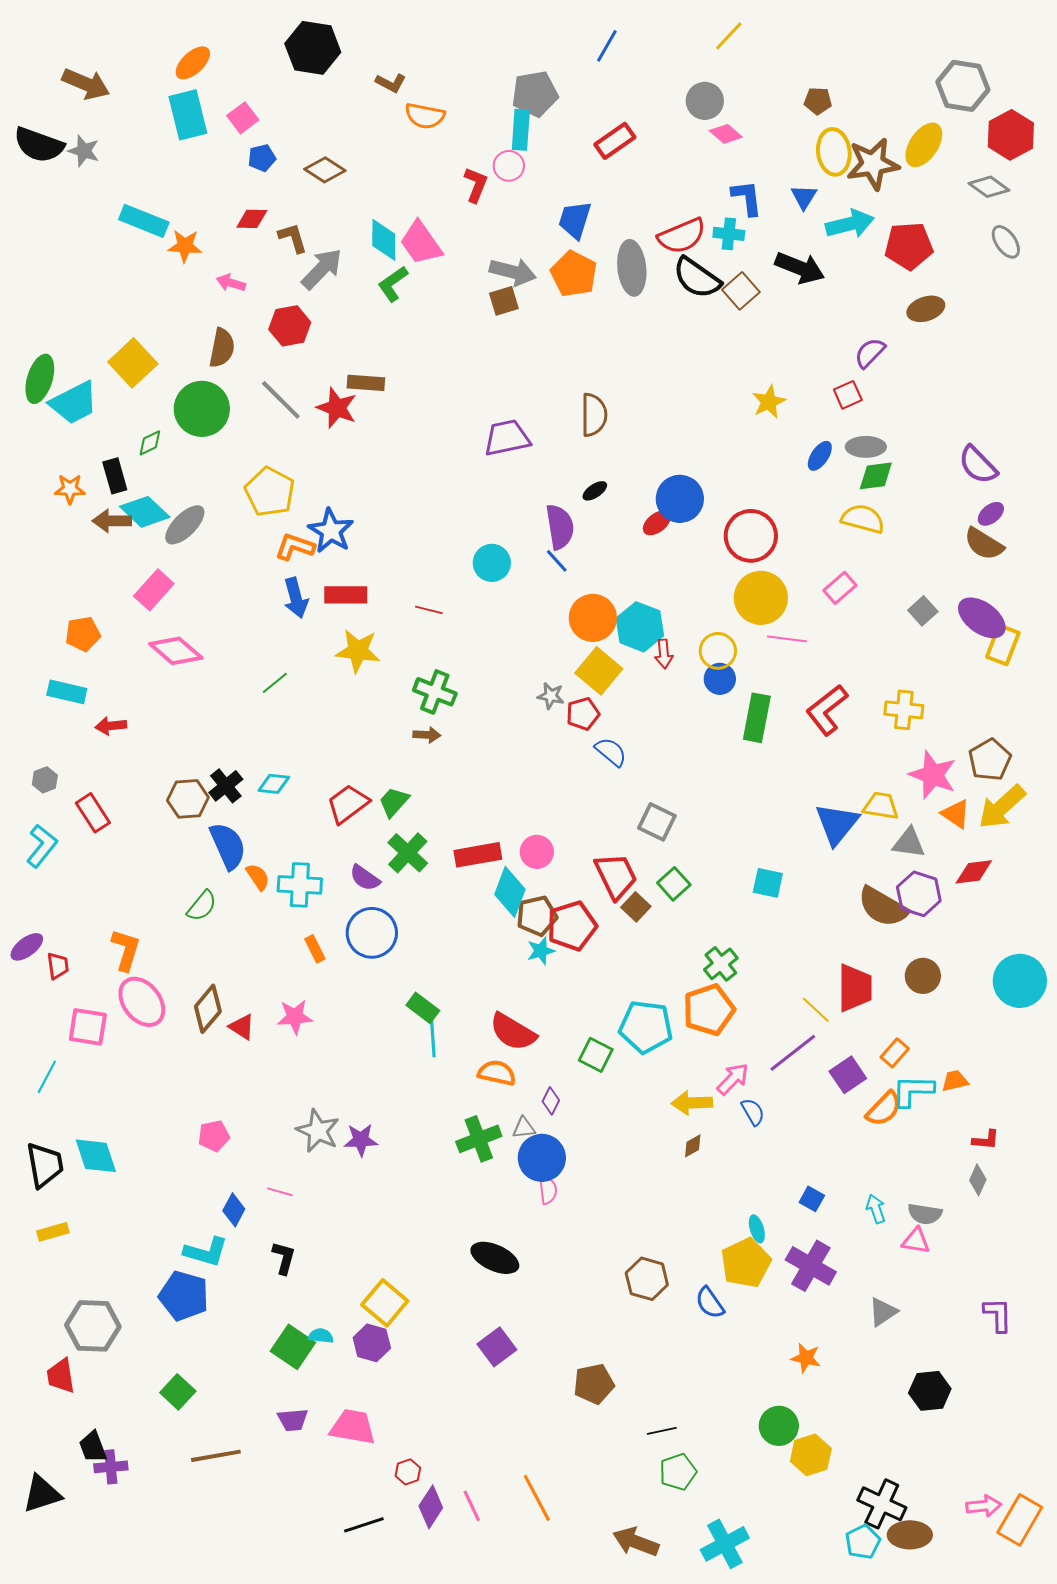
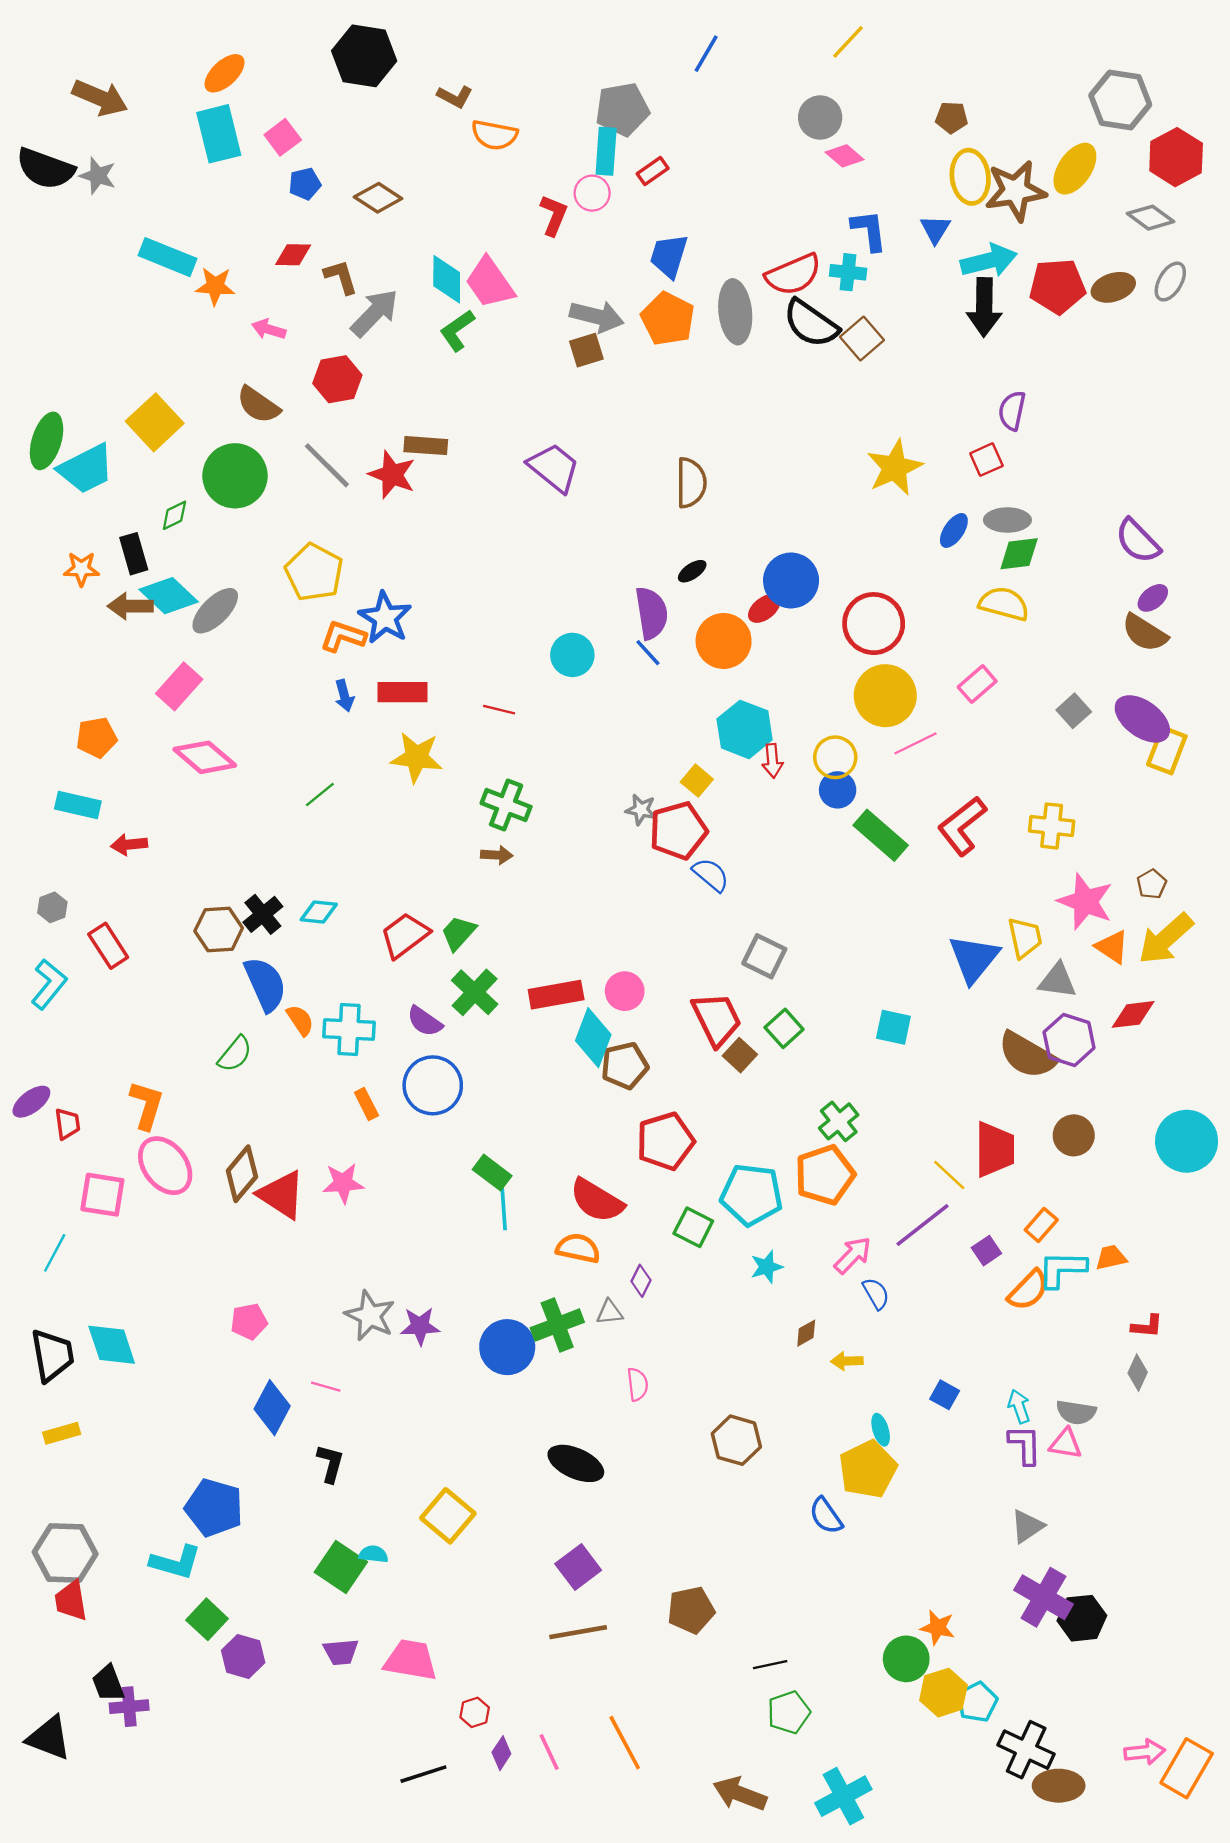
red rectangle: (615, 141) -> (653, 171), moved, size x0.7
gray ellipse: (1006, 242) -> (1170, 282), turned 64
black arrow: (800, 268) -> (984, 307), moved, turned 69
brown ellipse: (926, 309) -> (1113, 287), moved
brown semicircle: (222, 348) -> (258, 405), turned 114
purple semicircle: (870, 353) -> (1012, 411), turned -32
yellow star: (769, 402) -> (895, 468), size x1.4
purple trapezoid: (507, 438) -> (554, 468), moved, turned 51
blue arrow: (296, 598) -> (344, 696), size x0.7
orange circle: (593, 618) -> (724, 641), moved
pink line: (787, 639) -> (916, 743), turned -33
yellow square: (599, 671) -> (697, 781), size x0.6
red pentagon: (583, 714) -> (678, 831), size x1.5
green rectangle: (757, 718) -> (881, 835), turned -60
brown pentagon: (990, 760) -> (1152, 884), size x0.6
yellow trapezoid: (881, 806) -> (1025, 938), turned 69
red pentagon: (572, 926) -> (665, 1141), moved
cyan star: (541, 951) -> (767, 1267), moved
red triangle: (242, 1027) -> (282, 1195), size x1.6
purple square: (848, 1075) -> (986, 1251), size x0.7
yellow arrow: (692, 1103) -> (847, 1361), moved, size x0.7
blue circle: (542, 1158) -> (507, 1347), moved
blue diamond: (234, 1210) -> (272, 1408), size x1.4
cyan L-shape: (206, 1252) -> (176, 1562), moved
purple cross: (811, 1266) -> (1043, 1597), moved
brown hexagon: (647, 1279) -> (736, 1440), moved
purple L-shape: (998, 1315) -> (1025, 1445), moved
gray hexagon: (93, 1326) -> (65, 1553), moved
purple hexagon: (372, 1343) -> (243, 1657), moved
orange star: (806, 1358) -> (938, 1627), moved
brown line: (216, 1456) -> (578, 1632), moved
black triangle: (42, 1494) -> (49, 1738), turned 39
purple diamond: (431, 1507) -> (501, 1753), size x0.7
cyan pentagon: (863, 1542) -> (977, 1702), moved

